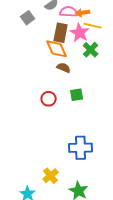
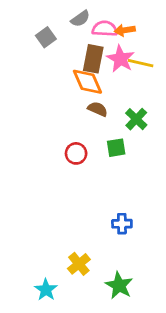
yellow line: (93, 26) -> (141, 63), moved
green cross: (91, 50) -> (136, 119), moved
blue cross: (81, 148) -> (122, 224), size x0.6

